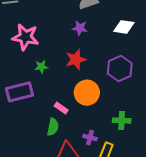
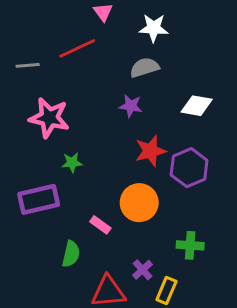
red star: (76, 60) -> (150, 151), moved
green semicircle: (53, 127) -> (71, 254), moved
purple cross: (90, 138) -> (143, 270), turned 32

